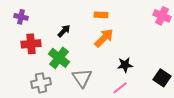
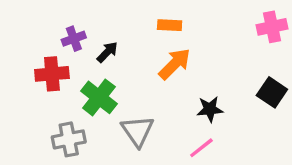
pink cross: (162, 16) -> (272, 27), turned -36
purple cross: (21, 17) -> (74, 39), moved, turned -32
black square: (162, 78) -> (272, 92), moved

